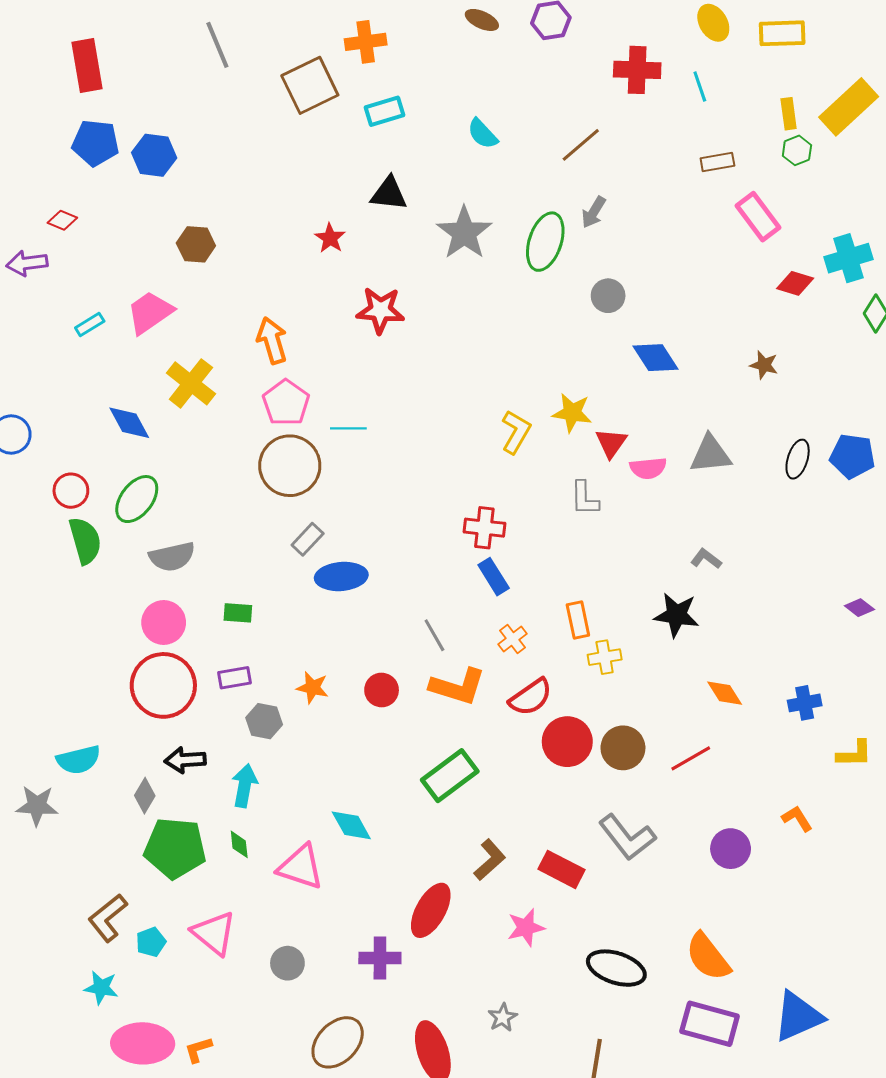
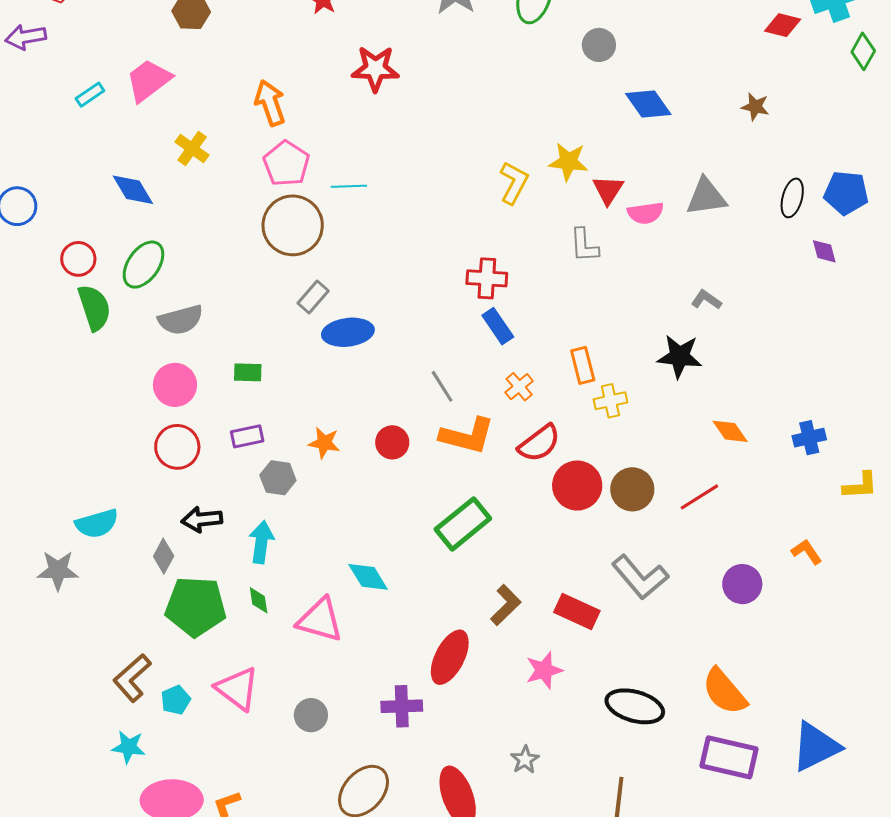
yellow cross: (191, 383) -> (192, 149), size x0.7
purple diamond: (859, 608) -> (824, 251), moved, turned 40
red circle: (163, 685) -> (177, 447), size x0.7

